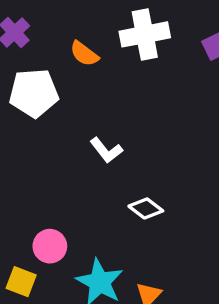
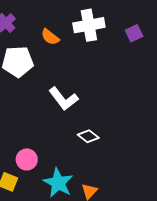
white L-shape: (106, 150) -> (63, 99), size x1.4

